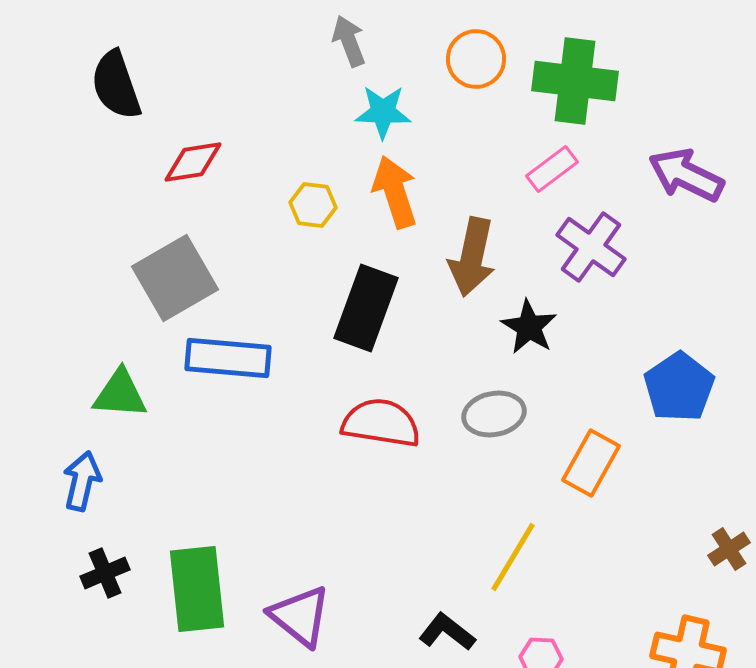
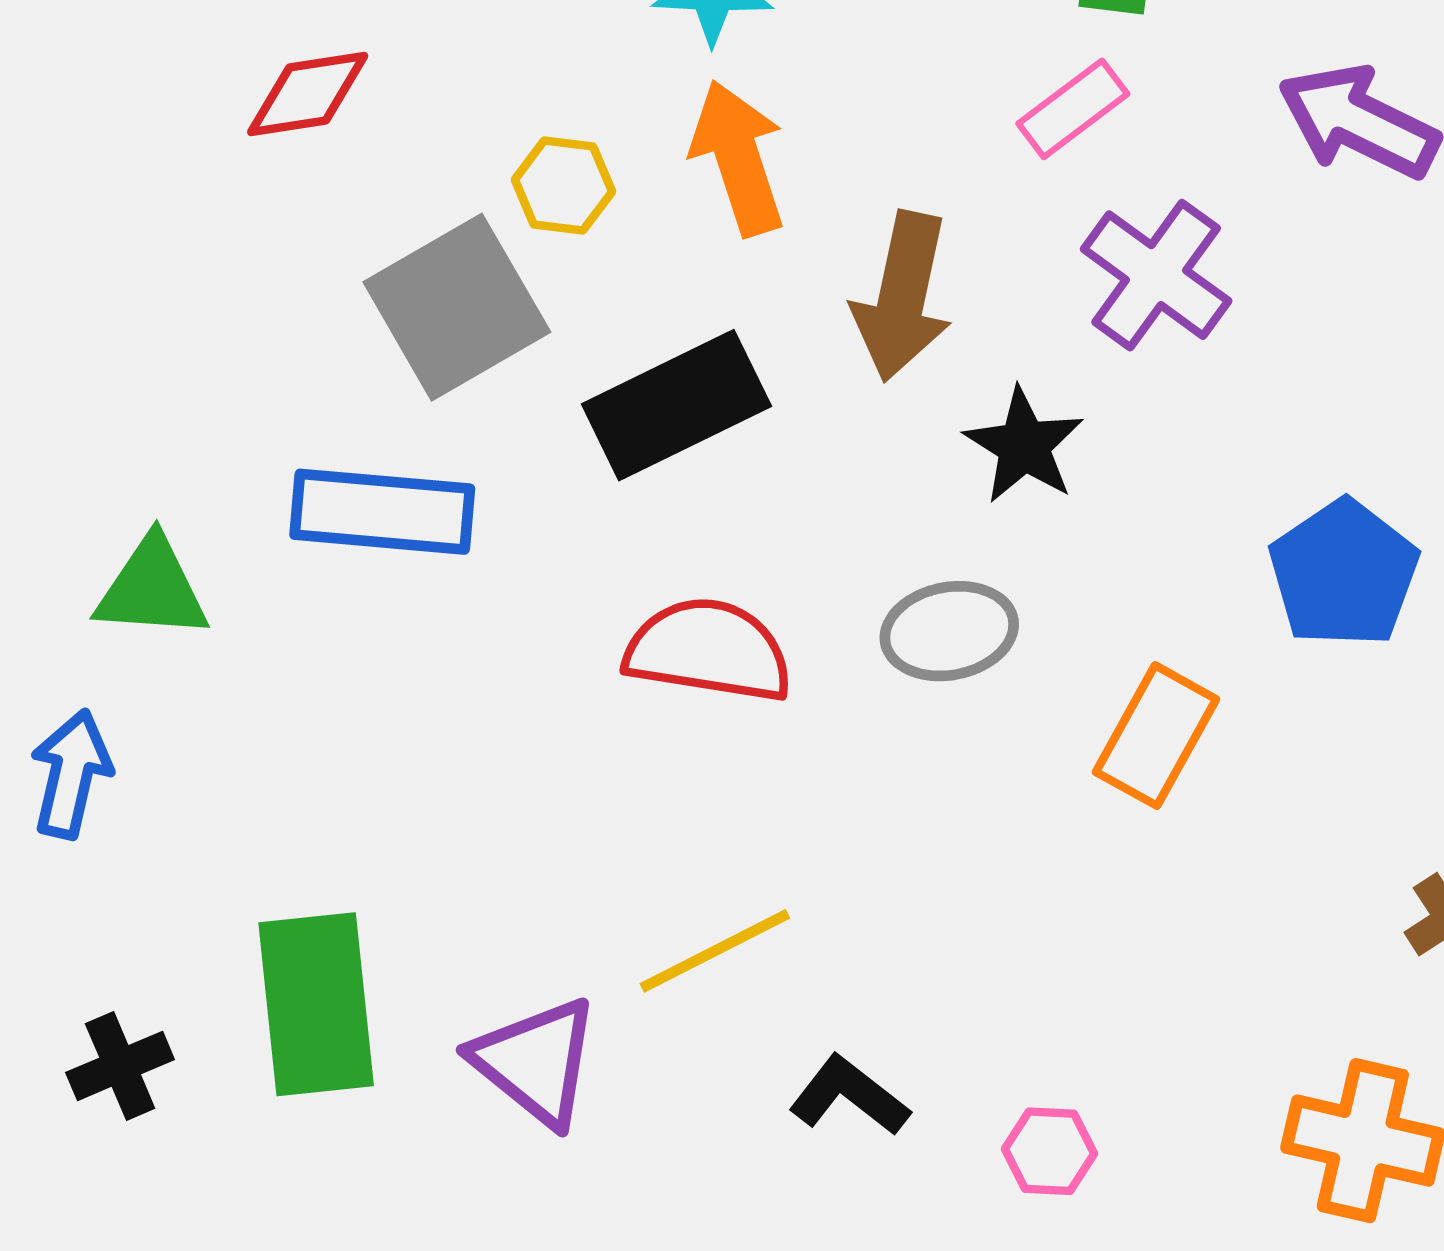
gray square: (175, 278) -> (457, 307), moved
black rectangle: (366, 308) -> (676, 405), turned 44
yellow line: (513, 557) -> (715, 951), moved, turned 32
black cross: (105, 573) -> (120, 1066), moved

